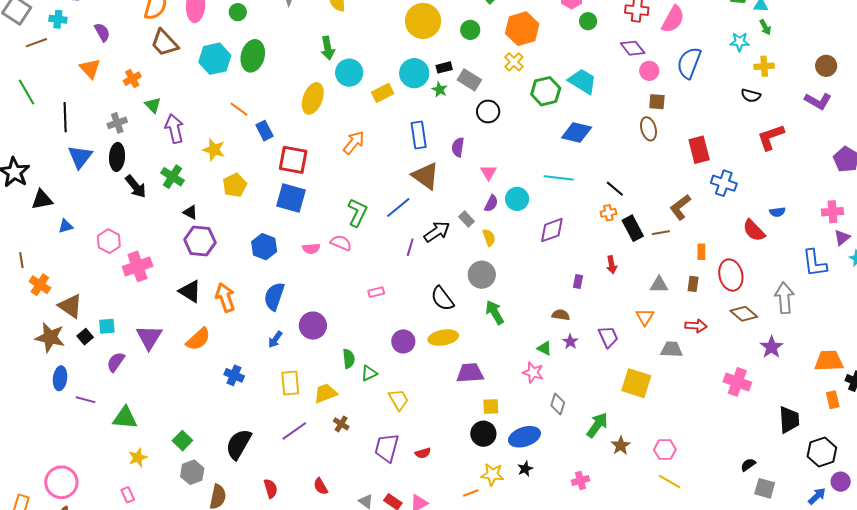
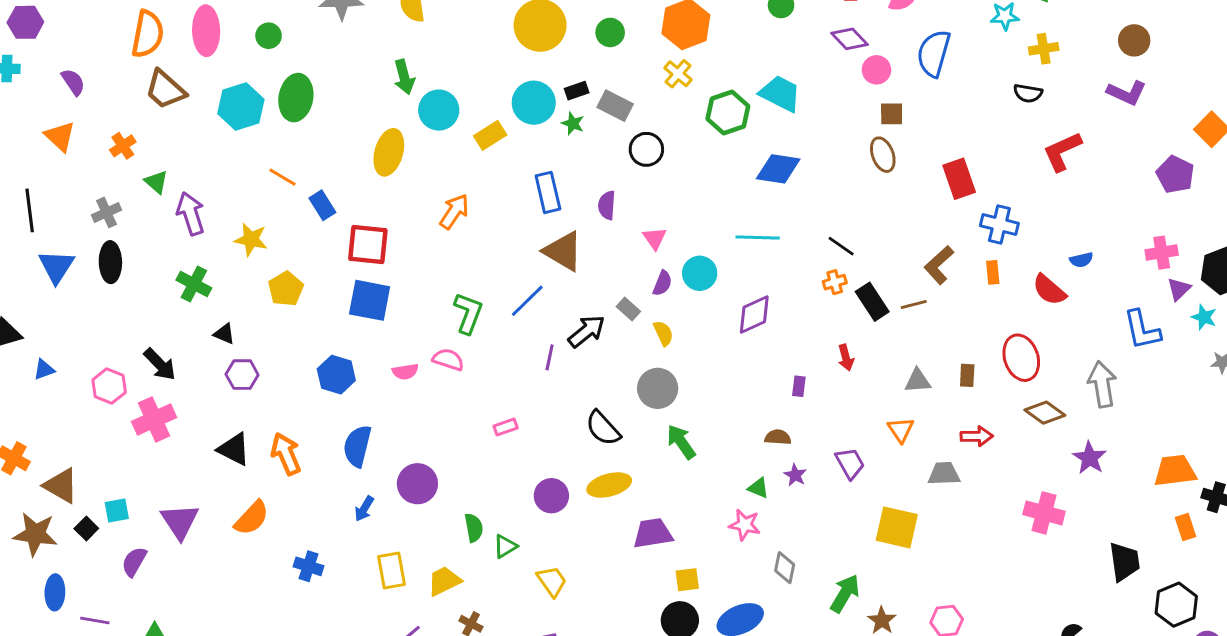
black arrow: (136, 187) -> (160, 364), moved
purple hexagon: (200, 241) -> (242, 375), size x0.7
orange rectangle: (701, 252) -> (993, 272), moved

